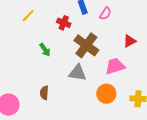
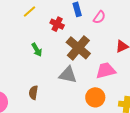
yellow line: (28, 16) -> (30, 11), moved

